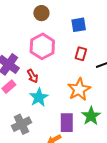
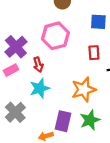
red rectangle: (81, 54) -> (94, 53), turned -32
gray cross: (21, 124) -> (15, 112), turned -30

